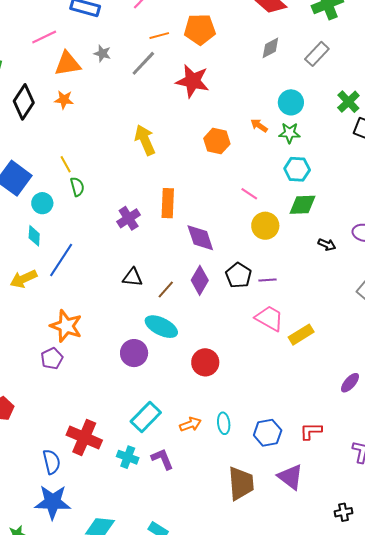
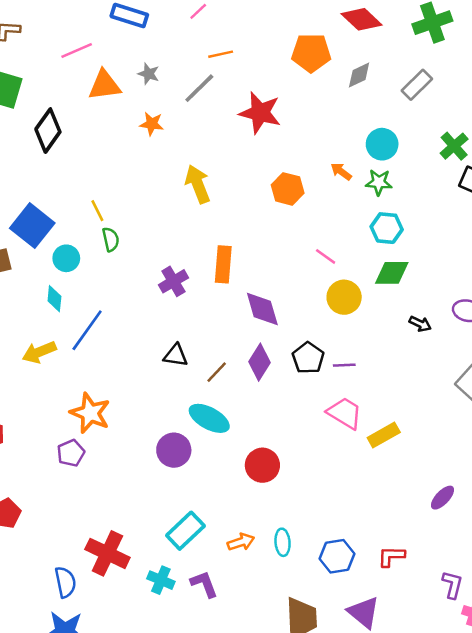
orange pentagon: (200, 29) -> (311, 53), moved
orange star: (64, 100) -> (152, 124), moved

